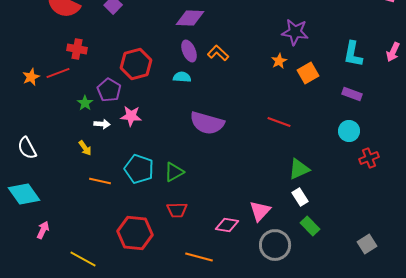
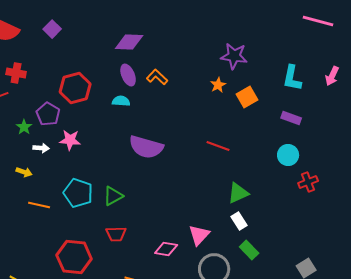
yellow arrow: (85, 148) -> (24, 172), turned -35

